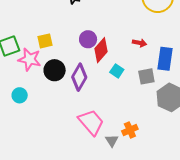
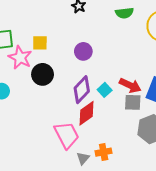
red arrow: (140, 43) -> (130, 85), moved, size x1.5
red diamond: (101, 50) -> (87, 113), moved
purple diamond: (79, 77) -> (82, 90), moved

